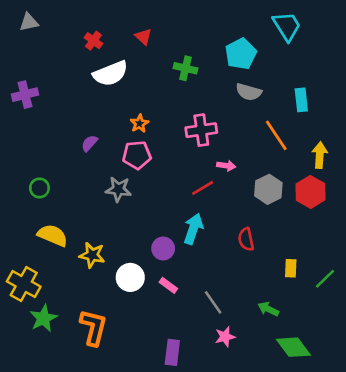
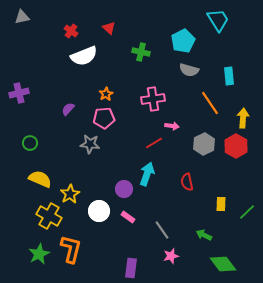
purple cross: (25, 95) -> (19, 93), moved
yellow star: (92, 255) -> (70, 194), turned 30
yellow cross: (24, 284) -> (49, 216), moved
green star: (43, 318) -> (39, 254), moved

